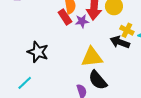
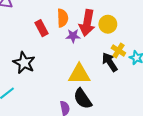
red rectangle: (65, 17) -> (42, 28), moved
black arrow: (120, 42) -> (110, 62), turned 30

